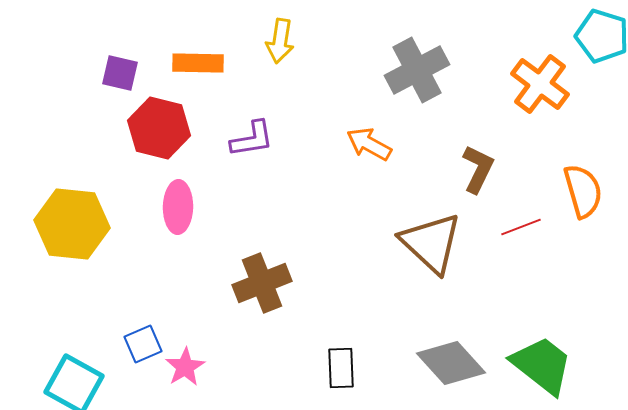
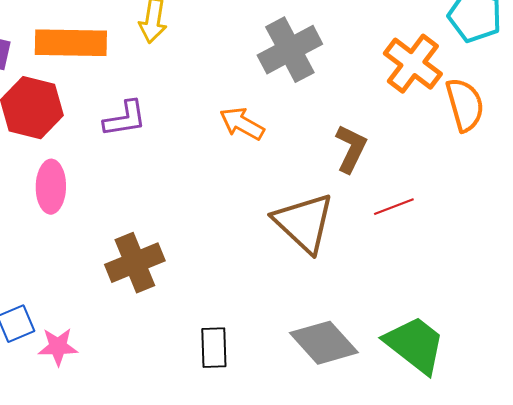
orange rectangle: (198, 63) -> (71, 43), size x1.4
orange semicircle: (583, 191) -> (465, 105), moved
pink star: (185, 367) -> (58, 347), turned 30

